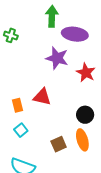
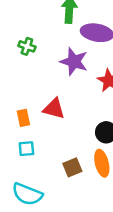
green cross: (11, 35) -> (27, 46), moved
cyan square: (21, 130) -> (26, 149), turned 32

